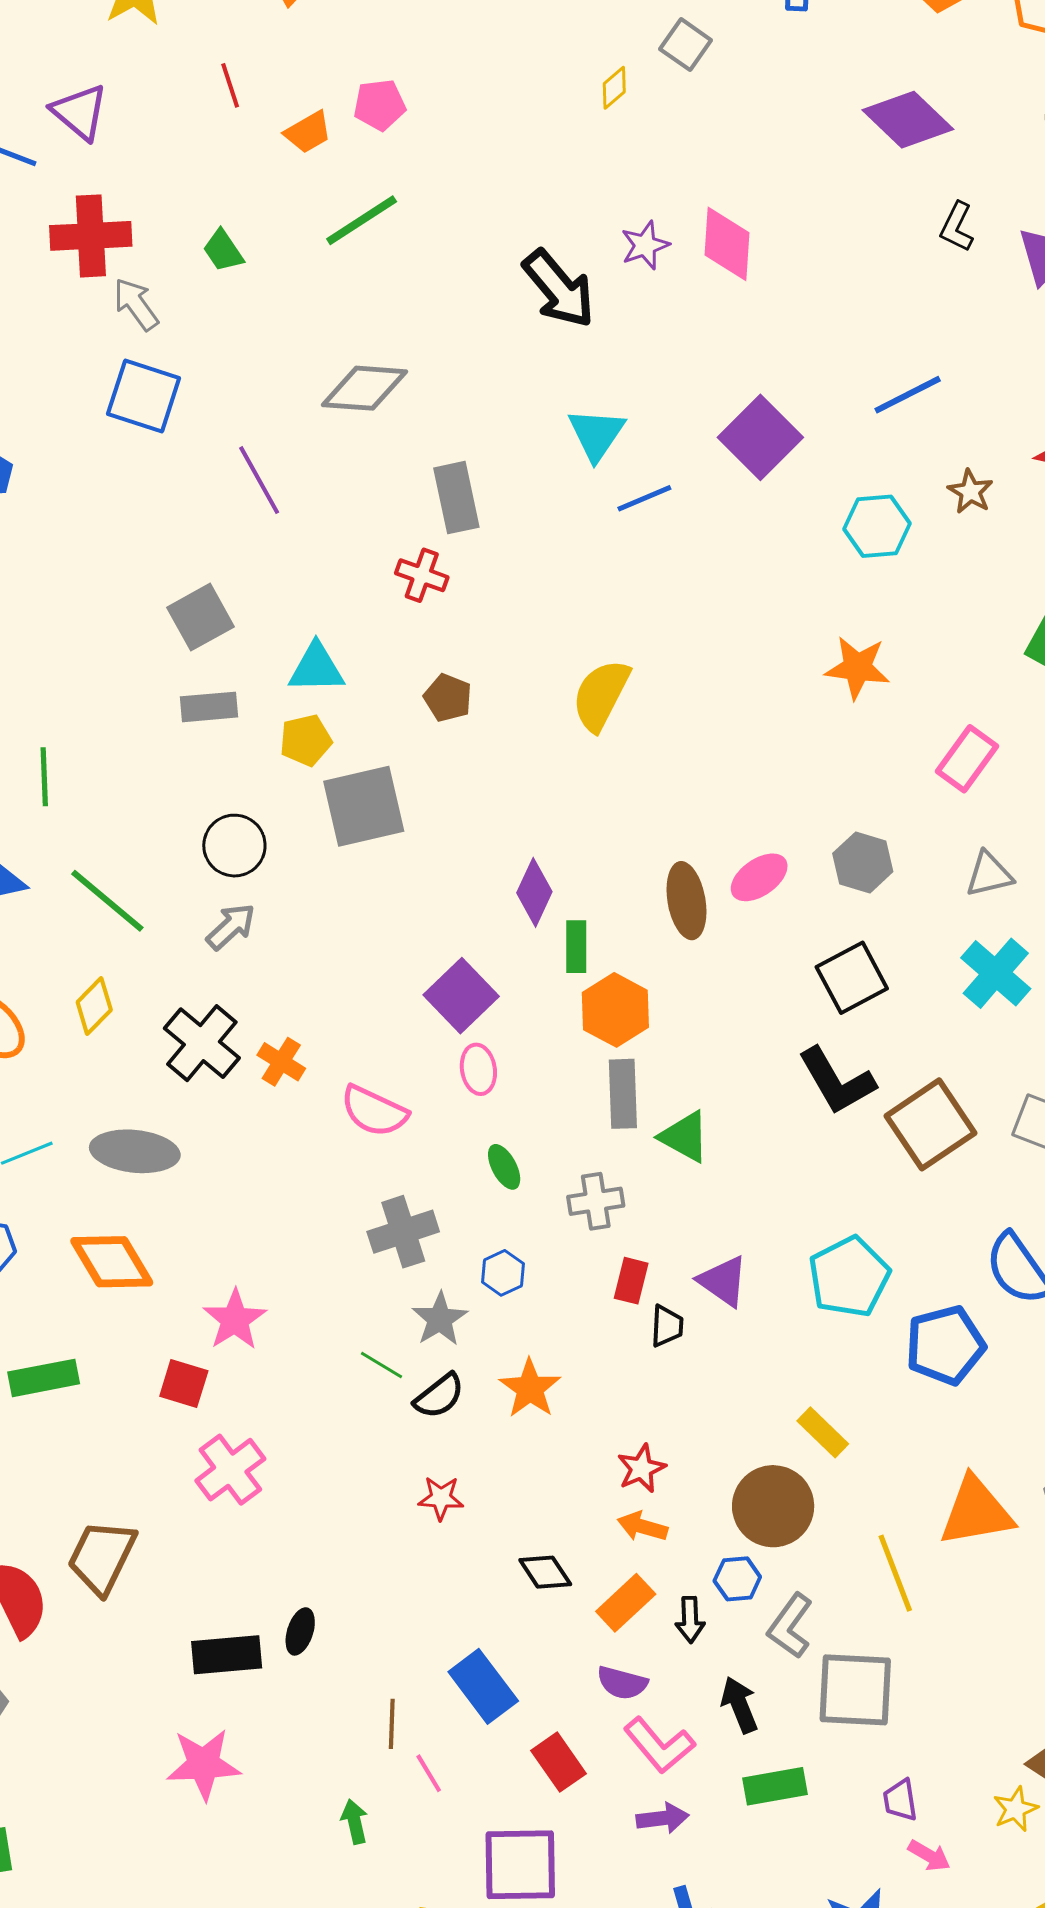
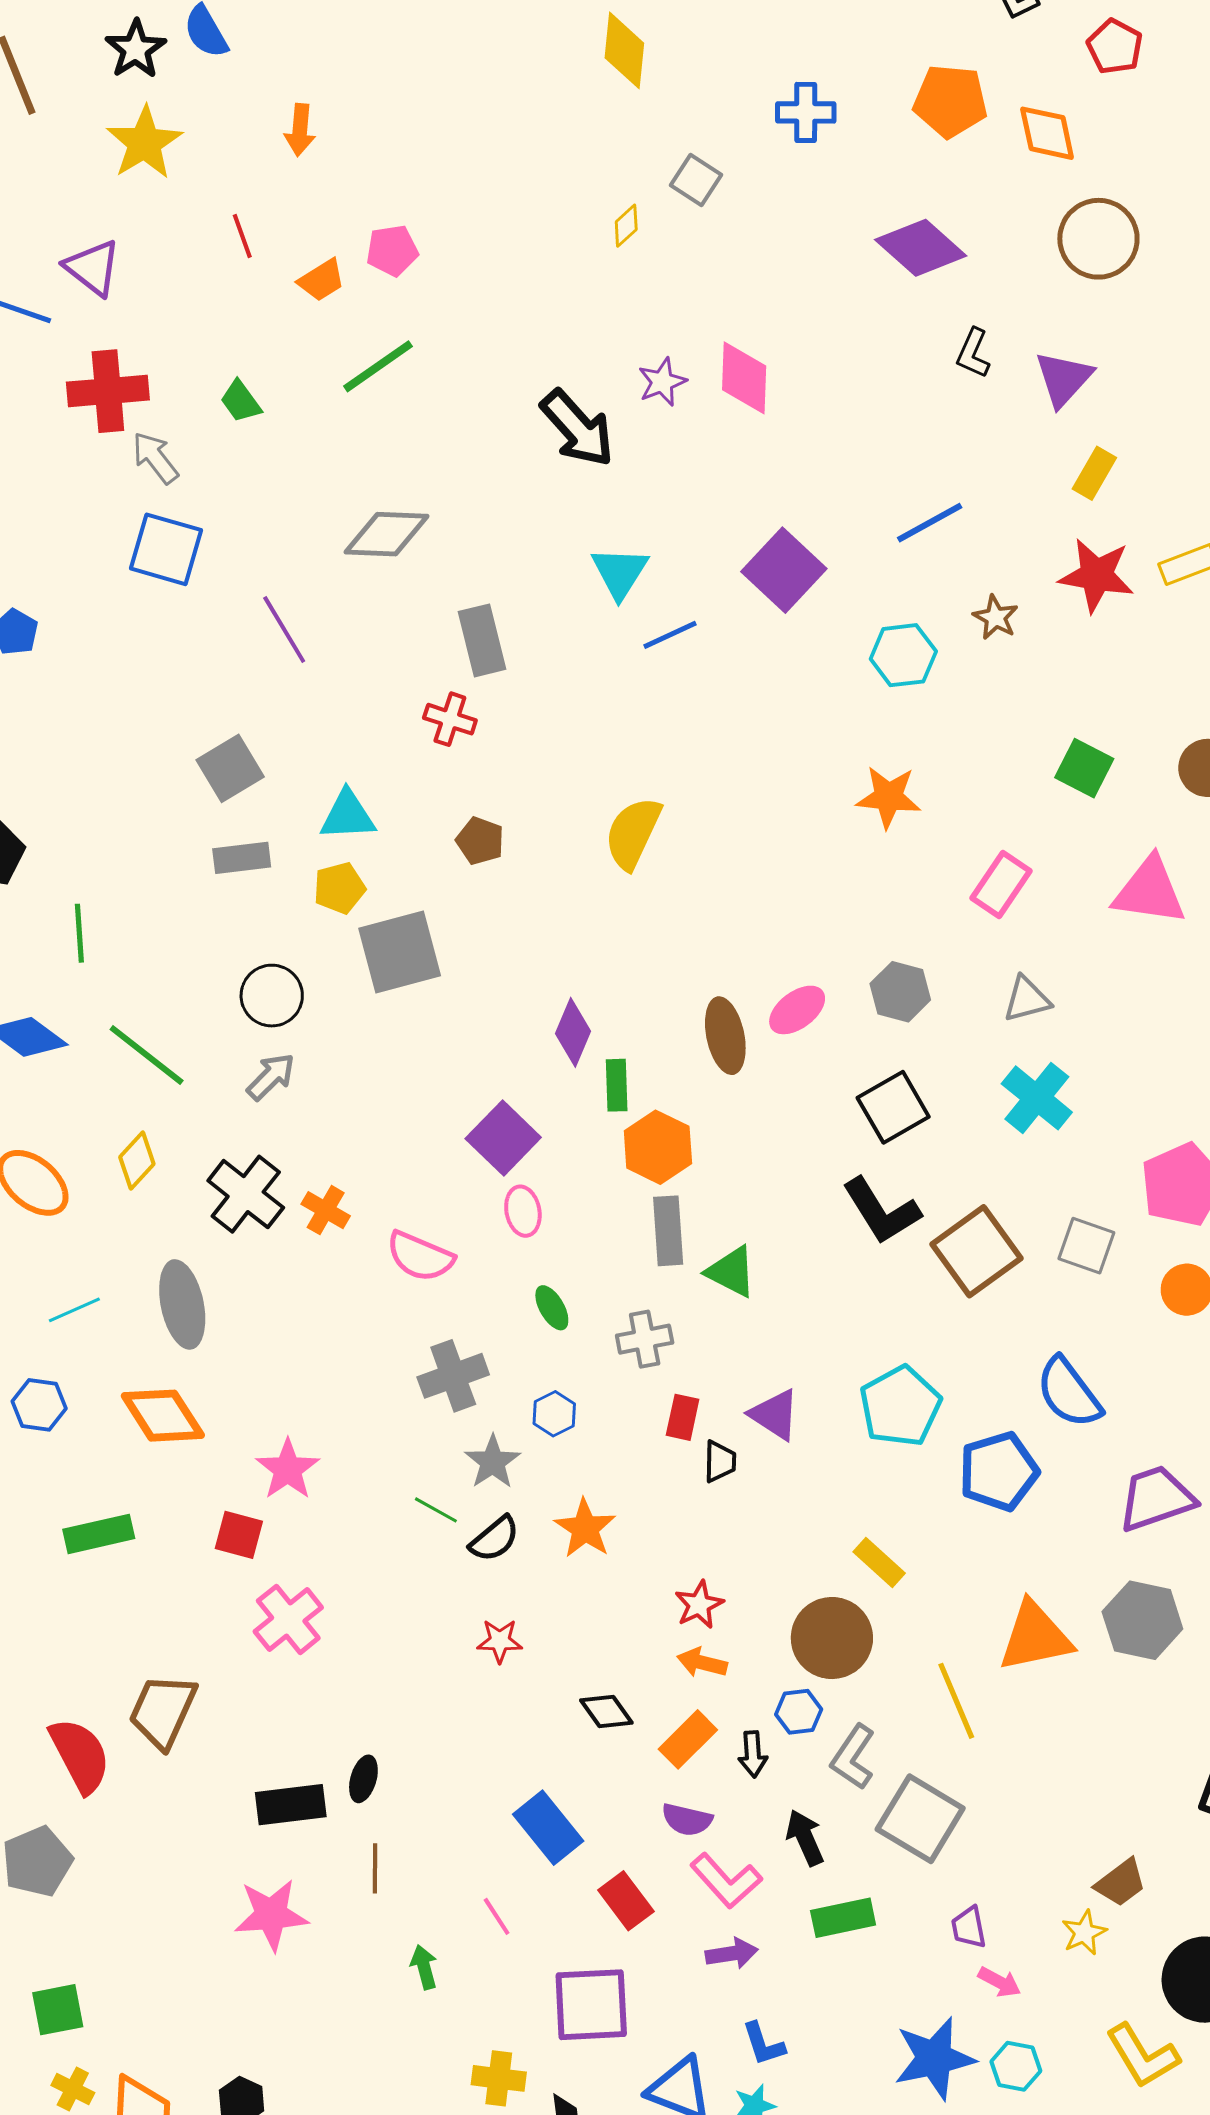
gray ellipse: (135, 1151) -> (182, 1304), turned 74
gray square: (855, 1690) -> (920, 1819), turned 30
brown line: (392, 1724) -> (375, 1868), moved

